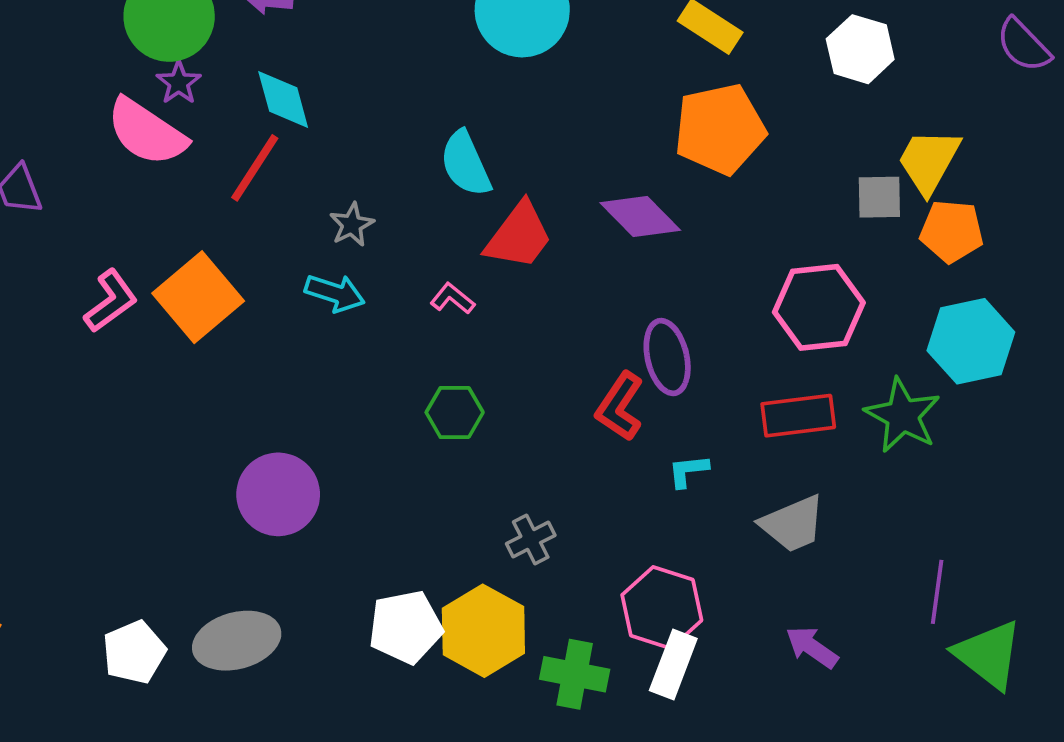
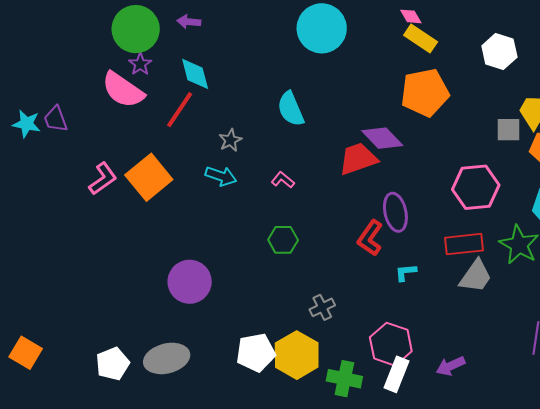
red trapezoid: (519, 236) -> (358, 159), moved, turned -147
gray trapezoid: (793, 524) -> (476, 276), moved, turned -33
purple arrow: (812, 647) -> (451, 366), moved, turned -60

